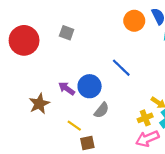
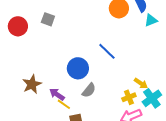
gray square: (67, 33) -> (48, 19), moved
red circle: (24, 40) -> (18, 26), size x0.7
purple arrow: (67, 88) -> (57, 94), moved

